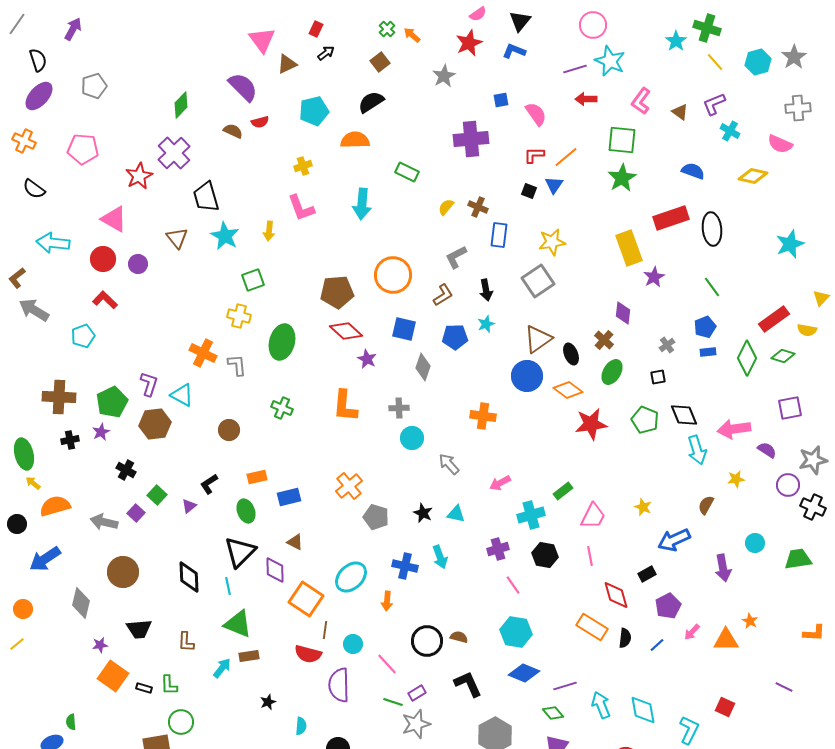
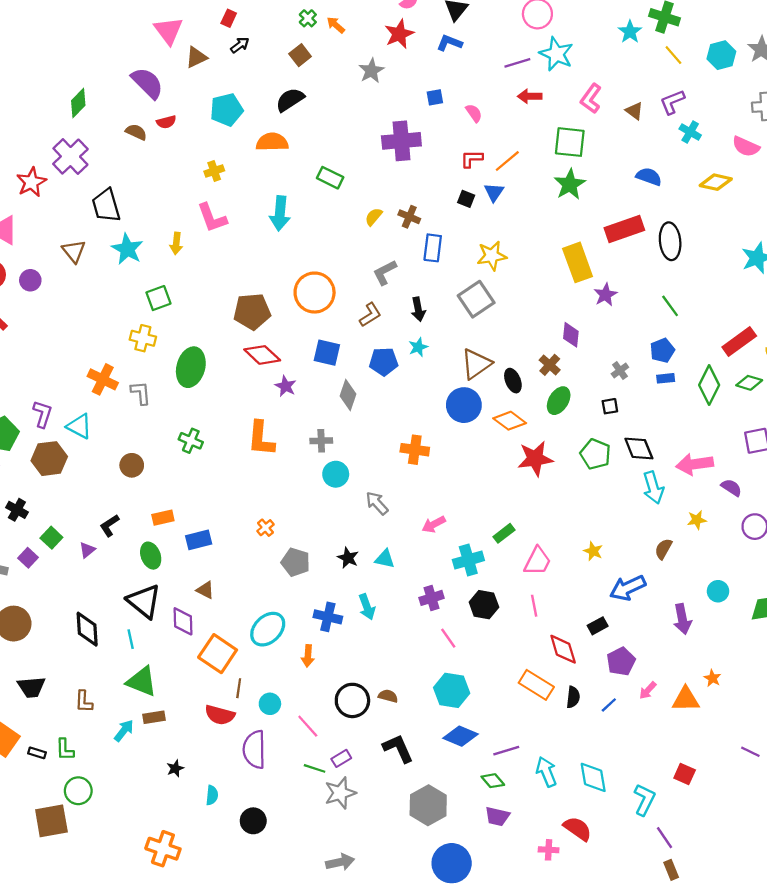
pink semicircle: (536, 114) -> (474, 113), size x0.7
orange cross: (349, 486) -> (265, 528), size x0.6
black triangle: (240, 552) -> (144, 601), turned -36

